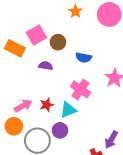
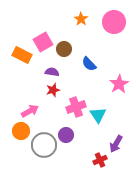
blue semicircle: (84, 58) -> (89, 64), turned 35
pink cross: (81, 89) -> (76, 107), moved, turned 36
red star: (47, 105) -> (53, 90), moved
cyan triangle: (68, 110) -> (98, 115), moved, turned -42

